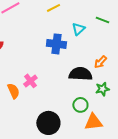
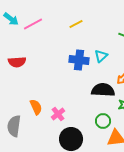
cyan triangle: (78, 29) -> (101, 56), moved
pink cross: (30, 81) -> (58, 114), moved

